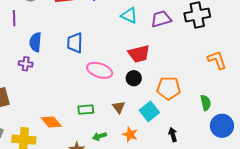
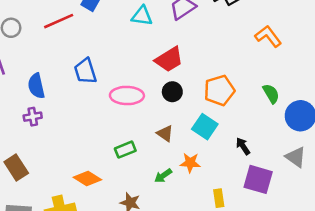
green arrow: (99, 136) -> (163, 176), moved

